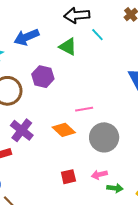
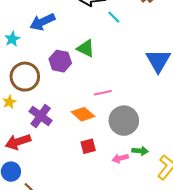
green triangle: (68, 47) -> (86, 48), moved
red square: (68, 177) -> (88, 146), moved
green arrow: (115, 188) -> (140, 151), moved

